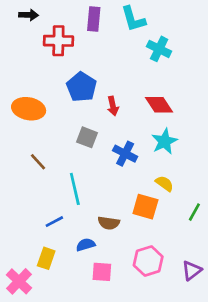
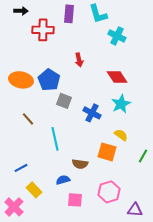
blue pentagon: (82, 87) -> (49, 80), moved
red arrow: (113, 106) -> (79, 60), moved
blue line: (54, 222) -> (21, 168), moved
yellow rectangle: (46, 258) -> (34, 190), turned -63
purple triangle: (192, 270) -> (135, 210), moved, turned 42

